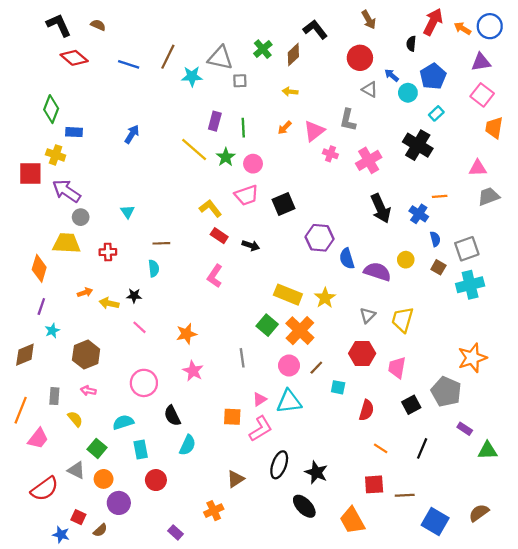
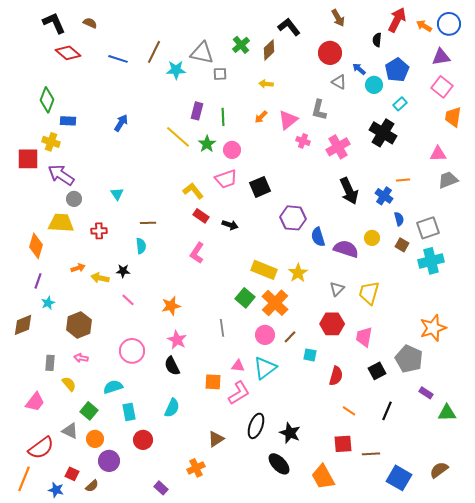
pink triangle: (260, 399) -> (238, 366), turned 40
cyan triangle: (289, 401) -> (265, 368), turned -30
orange line: (21, 410) -> (24, 479), moved
black semicircle: (172, 416) -> (172, 366), moved

